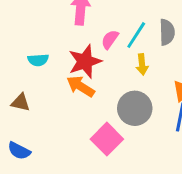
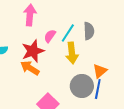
yellow arrow: (142, 64) -> (72, 53), size x1.5
gray circle: (135, 108) -> (82, 86), moved

